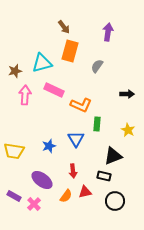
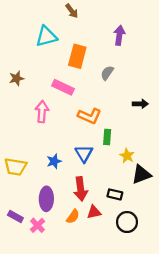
brown arrow: (64, 27) -> (72, 11), moved
cyan triangle: (42, 63) -> (46, 36), moved
pink rectangle: (54, 90) -> (63, 87), moved
pink arrow: (25, 95) -> (42, 112), moved
yellow star: (128, 130) -> (127, 156), moved
black triangle: (113, 156) -> (141, 175), moved
red arrow: (73, 171) -> (81, 189), size x1.5
purple ellipse: (42, 180) -> (46, 199), turned 55

